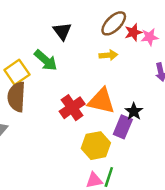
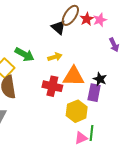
black triangle: (62, 31) -> (58, 27), moved
yellow arrow: (108, 55) -> (55, 57), moved
red cross: (72, 108) -> (52, 86), turned -30

